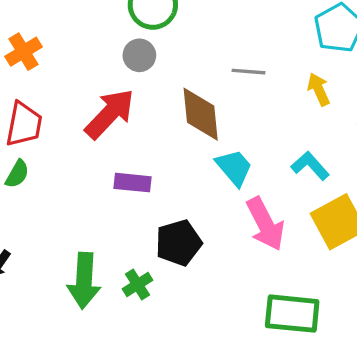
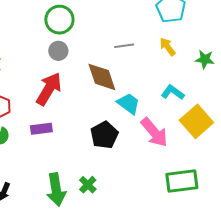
purple rectangle: (133, 183) -> (41, 129), moved
black pentagon: (178, 243) -> (104, 135), moved

